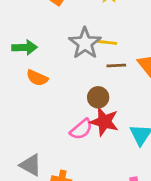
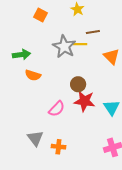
brown line: (116, 66) -> (93, 32), moved
pink semicircle: (81, 129) -> (57, 109), moved
gray triangle: (31, 165) -> (35, 138), turned 30

